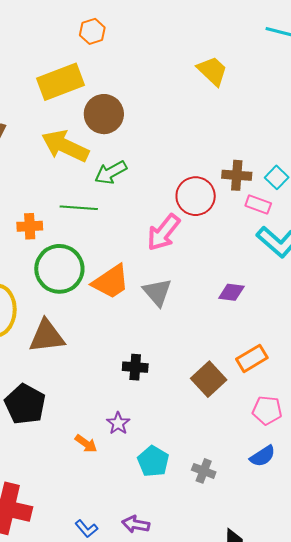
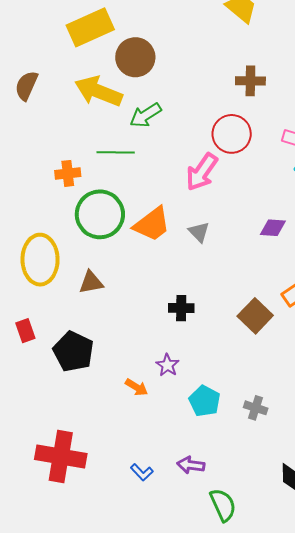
brown cross: (237, 175) -> (250, 81), moved
gray triangle: (157, 292) -> (199, 232), size x0.7
brown triangle: (47, 336) -> (91, 282), size x0.7

